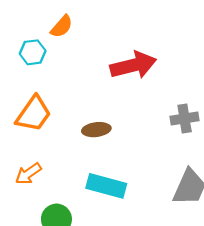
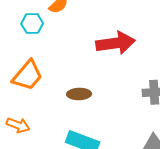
orange arrow: (28, 174) -> (18, 125), turned -130

